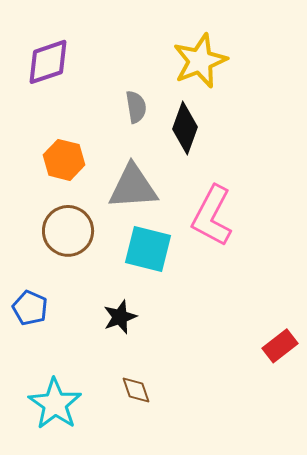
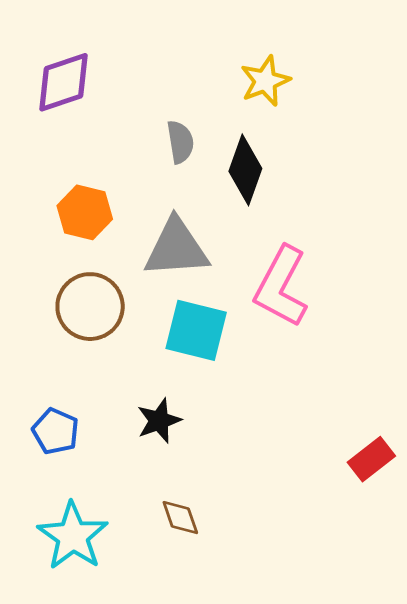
yellow star: (200, 61) -> (265, 81), size x0.7
blue pentagon: (30, 308) -> (56, 431), moved

